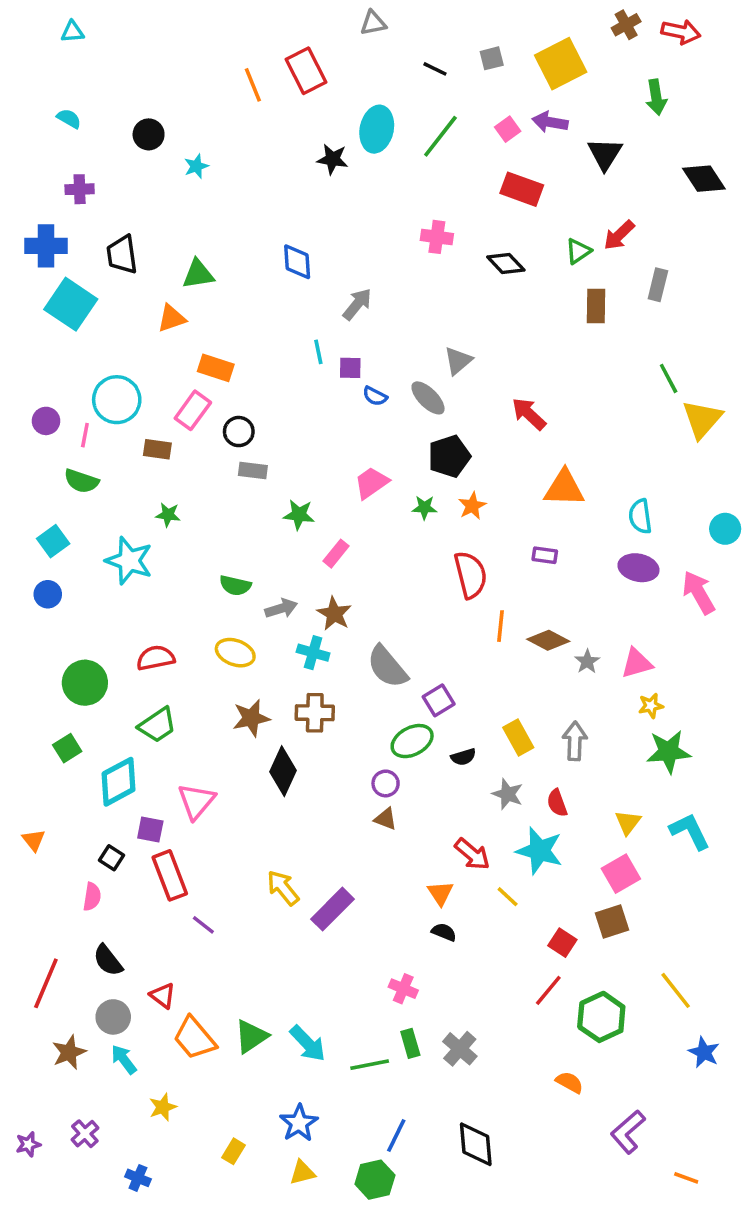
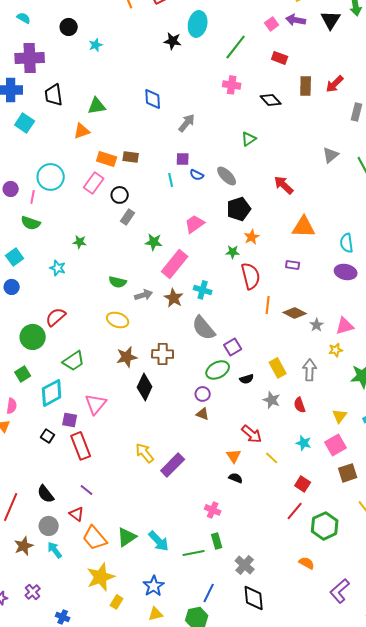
green line: (440, 136) -> (236, 47), moved
black triangle: (605, 154) -> (331, 20), moved
purple cross: (80, 189) -> (30, 58), size x1.8
red rectangle: (522, 189) -> (280, 58), size x0.7
green triangle: (578, 251) -> (249, 139), moved
cyan square: (71, 304) -> (25, 123), size x0.7
brown rectangle: (596, 306) -> (306, 86), moved
cyan line: (318, 352) -> (171, 180), moved
gray triangle: (458, 361) -> (331, 155), moved
brown rectangle: (157, 449) -> (131, 157), moved
gray rectangle: (253, 470) -> (128, 217), turned -63
green star: (424, 508) -> (233, 252), moved
pink rectangle: (336, 554) -> (175, 264), size x1.8
cyan star: (129, 561) -> (58, 268), size x0.6
cyan cross: (313, 653) -> (203, 290), moved
red semicircle: (156, 658) -> (56, 317), moved, turned -30
yellow star: (651, 706) -> (336, 350), moved
cyan star: (539, 851) -> (304, 443), moved, size x0.6
pink semicircle: (92, 897) -> (12, 406), moved
brown square: (612, 921) -> (348, 473), moved
purple line: (203, 925) -> (87, 490), moved
gray cross: (460, 1049) -> (245, 565), moved
yellow star: (163, 1107) -> (101, 577), moved, size x1.8

